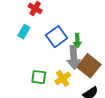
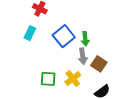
gray arrow: (74, 57) -> (83, 56), size x0.7
brown square: (89, 66) -> (99, 64), size x0.7

